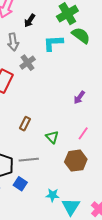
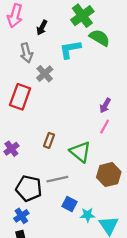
pink line: (83, 133) -> (105, 127), moved
green triangle: (52, 137) -> (80, 152), size x1.5
blue square: (20, 184) -> (70, 204), moved

